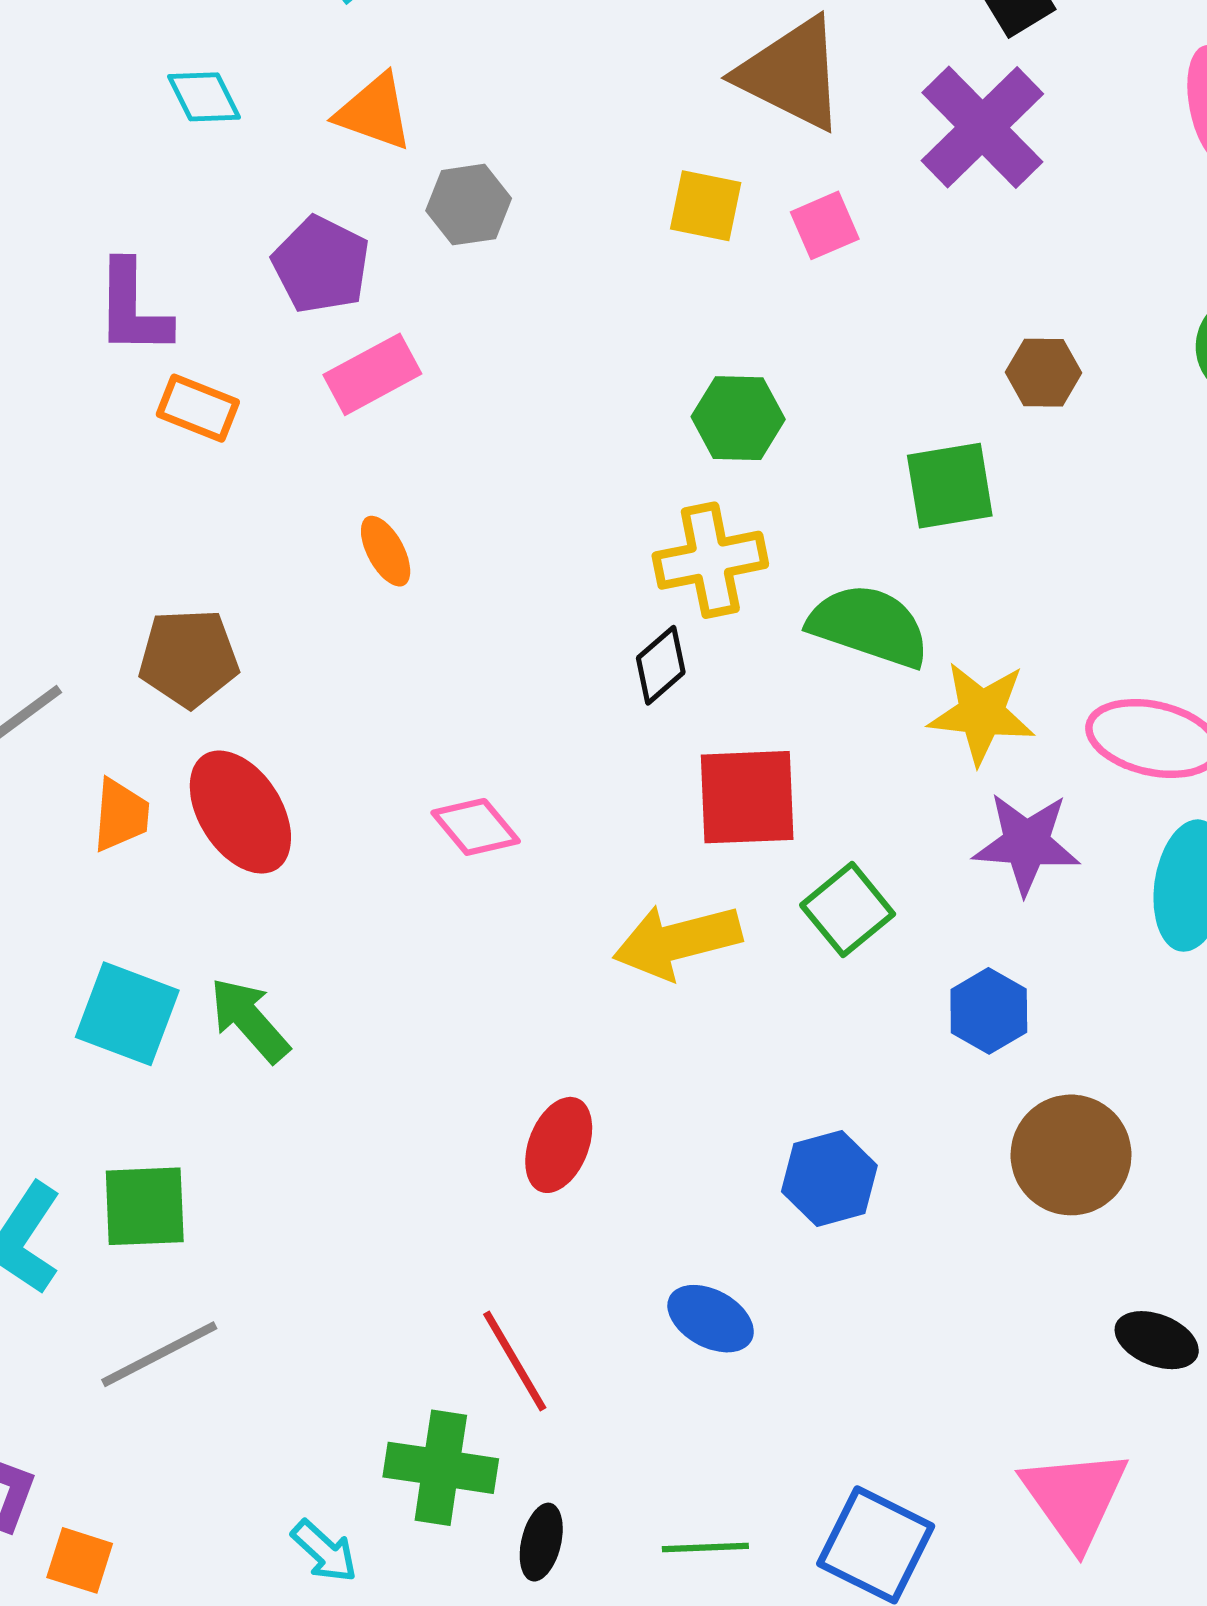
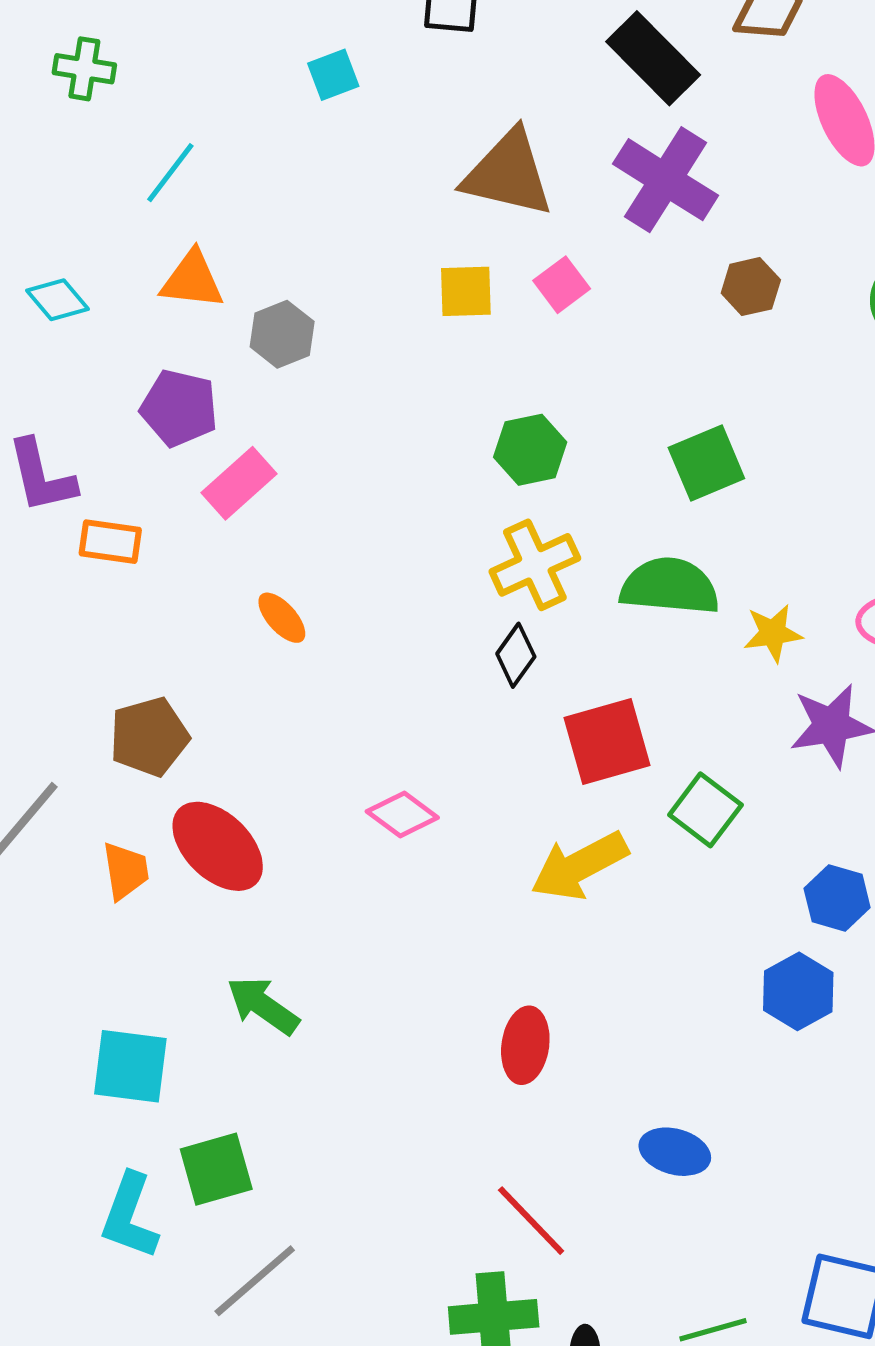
brown hexagon: (1044, 373) -> (751, 287), moved
yellow star: (982, 713) -> (773, 633), size x0.7
blue hexagon: (989, 1011) -> (837, 898), moved
cyan square: (127, 1014) -> (130, 1066), moved
blue hexagon: (829, 1179) -> (798, 991), moved

